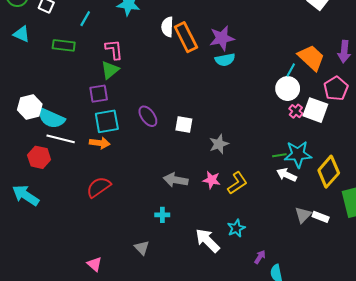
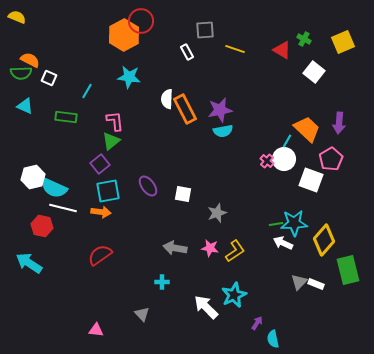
purple square: (99, 94) -> (100, 164), turned -30
pink cross: (296, 111) -> (267, 161), moved
cyan star: (236, 228) -> (234, 295), size x1.4
pink triangle: (94, 264) -> (96, 330), turned -35

